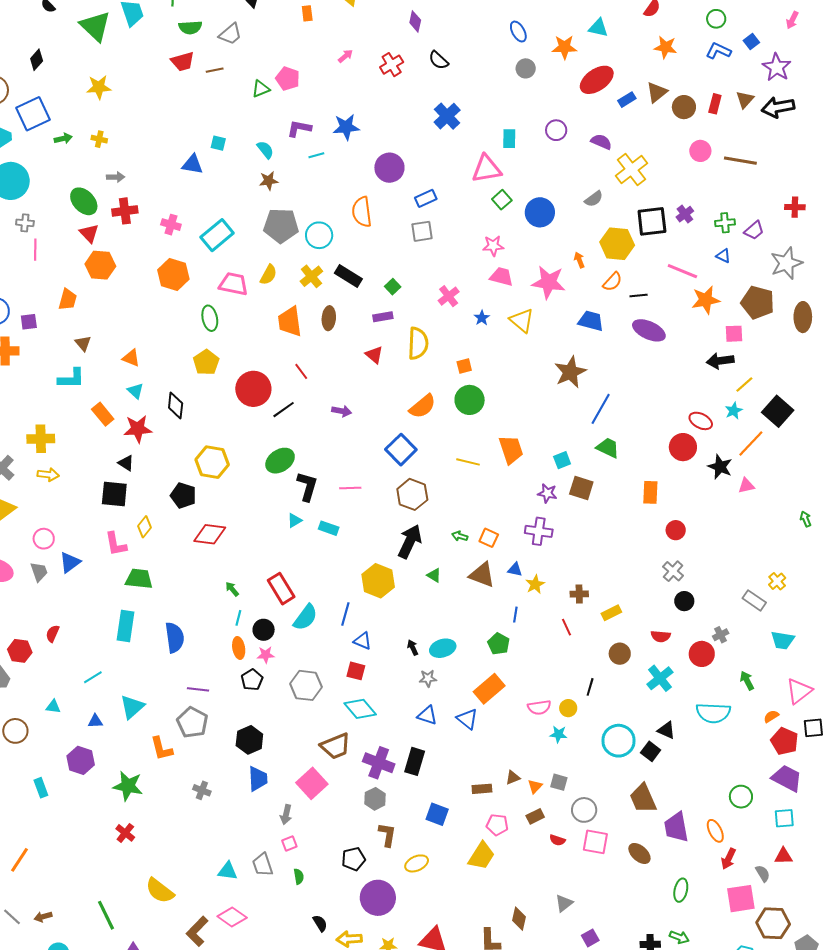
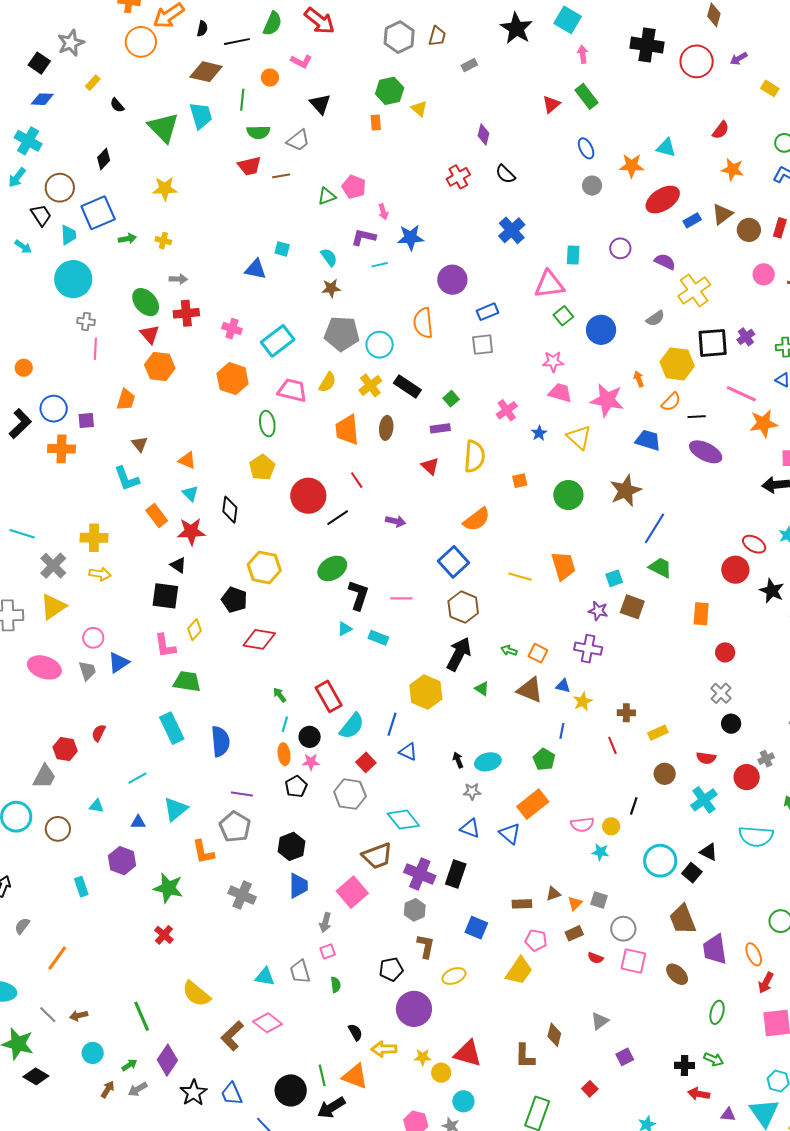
pink arrow: (346, 56) -> (383, 212), moved, turned 112
cyan L-shape: (71, 378) -> (127, 479), turned 68
green circle: (470, 400) -> (568, 495), moved
cyan rectangle: (125, 626) -> (172, 728), turned -36
red square: (356, 671) -> (366, 762), moved, turned 30
gray cross: (202, 790) -> (242, 895), size x1.5

